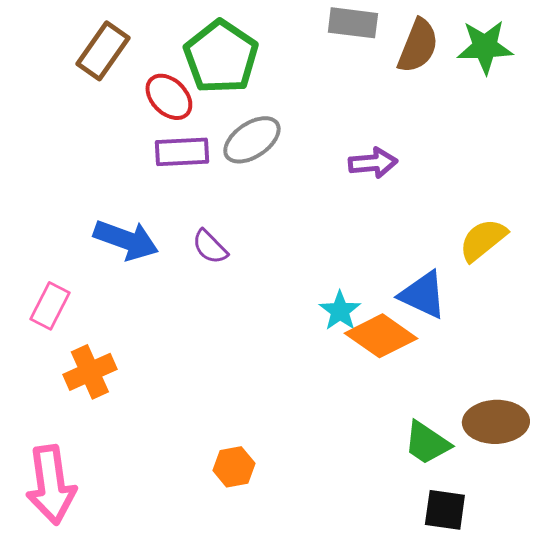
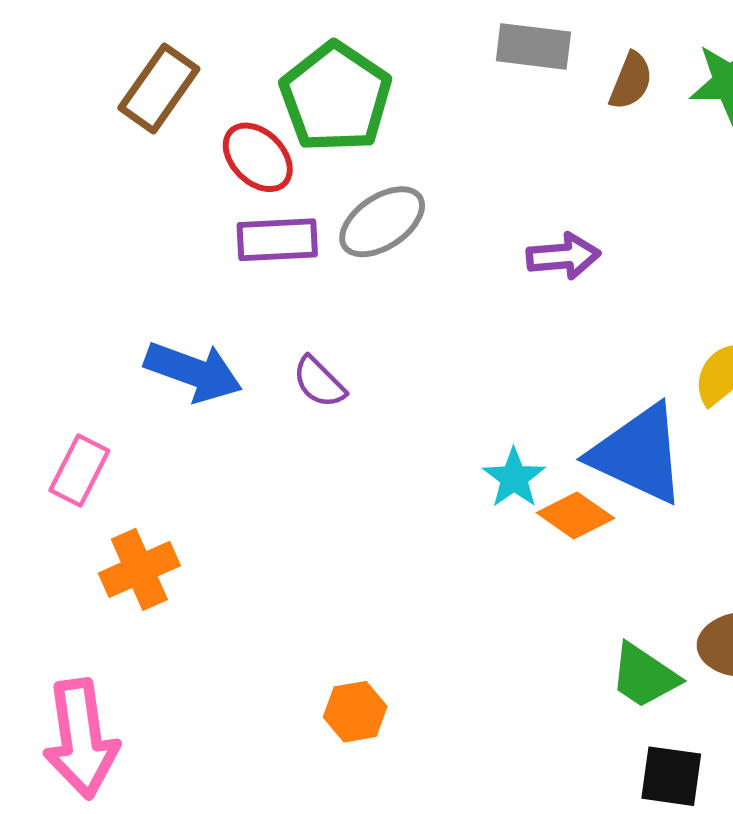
brown semicircle: (418, 46) -> (631, 81), size x0.7
blue triangle: (423, 295) -> (638, 454), size x1.4
orange diamond: (381, 336) -> (575, 515), size x0.7

